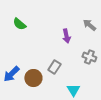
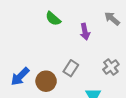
green semicircle: (19, 24) -> (53, 19), moved
gray cross: (89, 57) -> (111, 67), moved, turned 32

